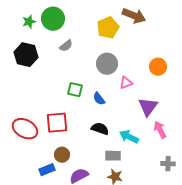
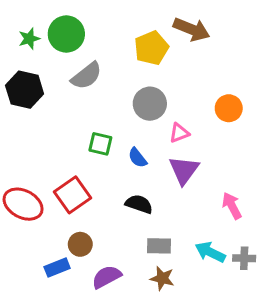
gray semicircle: (66, 46) -> (86, 76), size x1.5
purple triangle: (148, 107) -> (184, 170), moved
red square: (57, 123) -> (73, 195), turned -30
cyan arrow: (129, 137) -> (210, 252), moved

